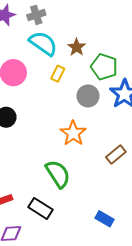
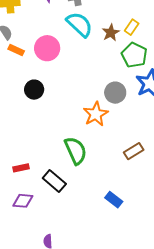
yellow rectangle: (58, 74) -> (132, 27), moved
gray circle: (88, 96) -> (115, 93), moved
brown rectangle: (116, 155) -> (134, 151), moved

